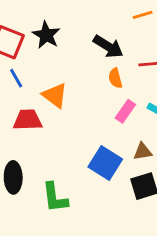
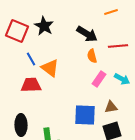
blue line: (16, 78) -> (31, 59), moved
blue square: (105, 163) -> (85, 115), turned -30

